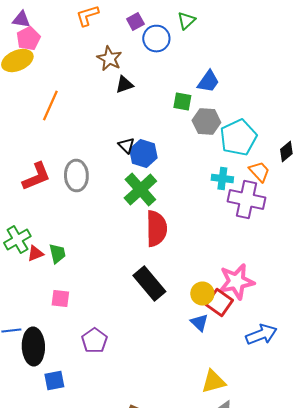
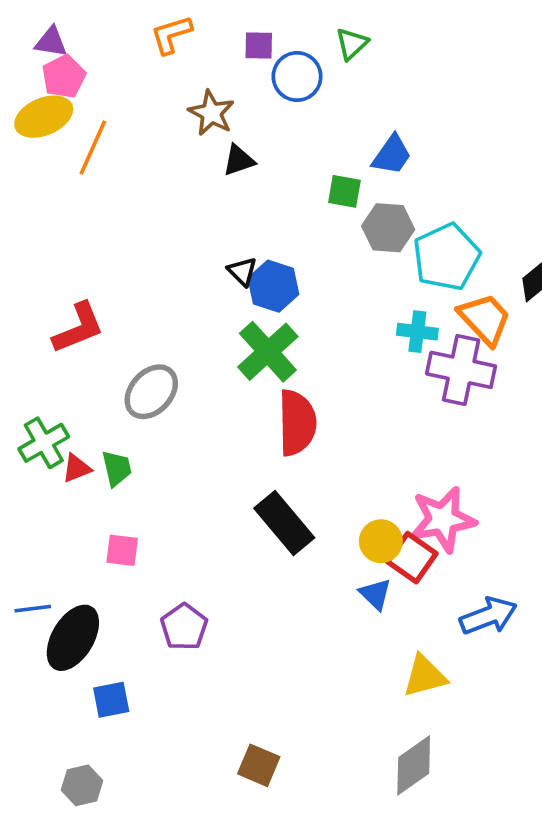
purple square: (135, 22) -> (259, 46), turned 30
orange line: (50, 106) -> (93, 148), moved
orange trapezoid: (259, 172) -> (485, 319), size x1.4
gray ellipse: (76, 176) -> (151, 392), moved, turned 44
black ellipse: (33, 346) -> (73, 638), turned 33
yellow triangle: (213, 382) -> (425, 676), moved

